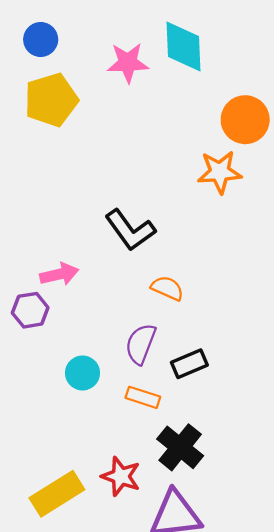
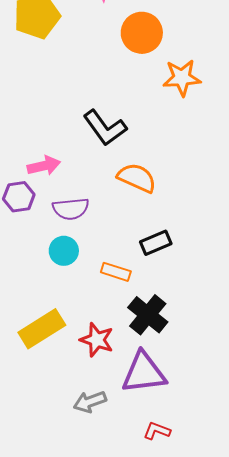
orange circle: (245, 120) -> (142, 33), moved
orange semicircle: (167, 288) -> (137, 178), size x1.4
purple semicircle: (141, 344) -> (71, 209), moved, turned -117
yellow rectangle: (57, 494) -> (42, 329), moved

